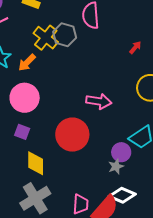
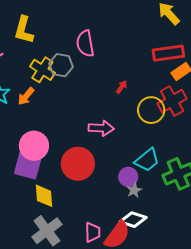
red arrow: (135, 47) -> (122, 87), moved
pink circle: (25, 98) -> (34, 146), moved
purple square: (22, 132) -> (28, 166), size x1.8
gray star: (116, 166) -> (134, 190), moved

